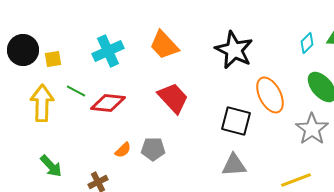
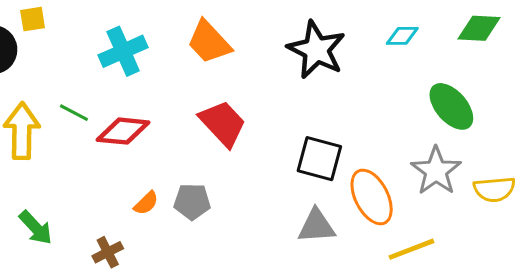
cyan diamond: (307, 43) -> (402, 36), moved, turned 45
yellow square: (53, 59) -> (33, 19), moved
orange ellipse: (270, 95) -> (372, 197), moved

